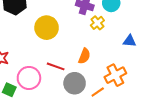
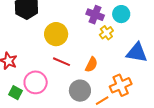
blue triangle: (130, 41) -> (137, 53), size x1.6
red line: (56, 66) -> (62, 62), moved

